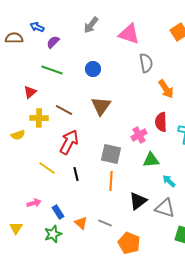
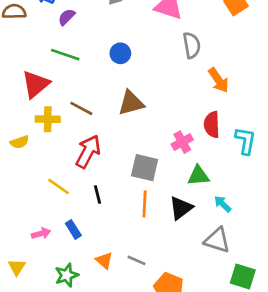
red triangle: (30, 92) -> (36, 84), size x1.6
brown triangle: (101, 106) -> (131, 103), turned 40
black triangle: (138, 201) -> (181, 208), moved
blue rectangle: (58, 212) -> (73, 229), moved

